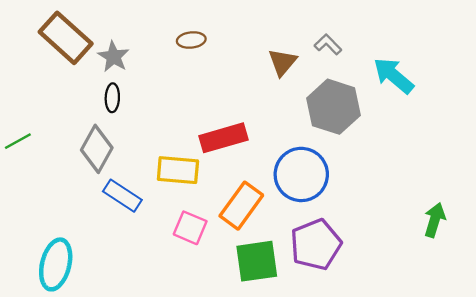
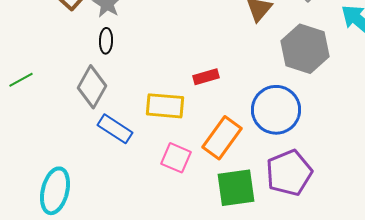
red rectangle: (223, 138) -> (206, 77), size x0.6

